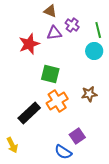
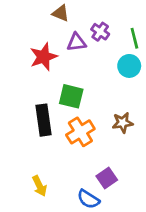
brown triangle: (50, 11) -> (61, 13), moved
black rectangle: (29, 113) -> (43, 120), moved, turned -55
yellow arrow: (12, 145) -> (40, 186), moved

